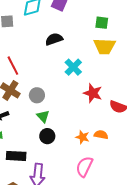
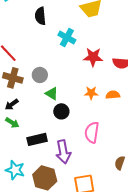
black semicircle: (54, 39) -> (40, 16), turned -60
orange star: (82, 137) -> (91, 93), moved
pink semicircle: (84, 167) -> (92, 132), moved

